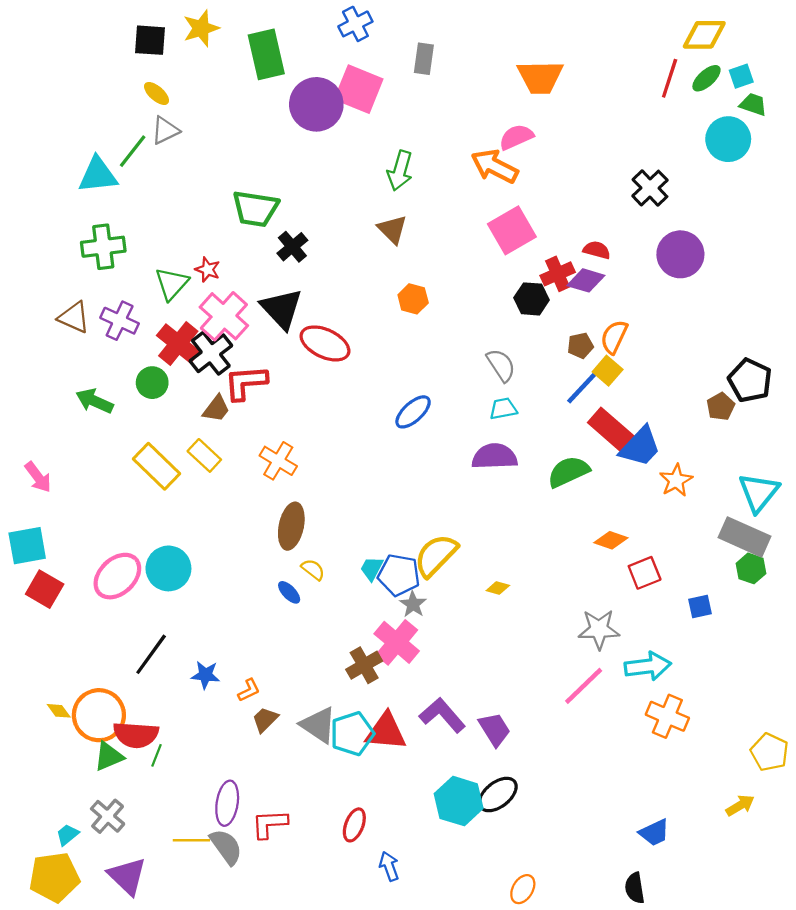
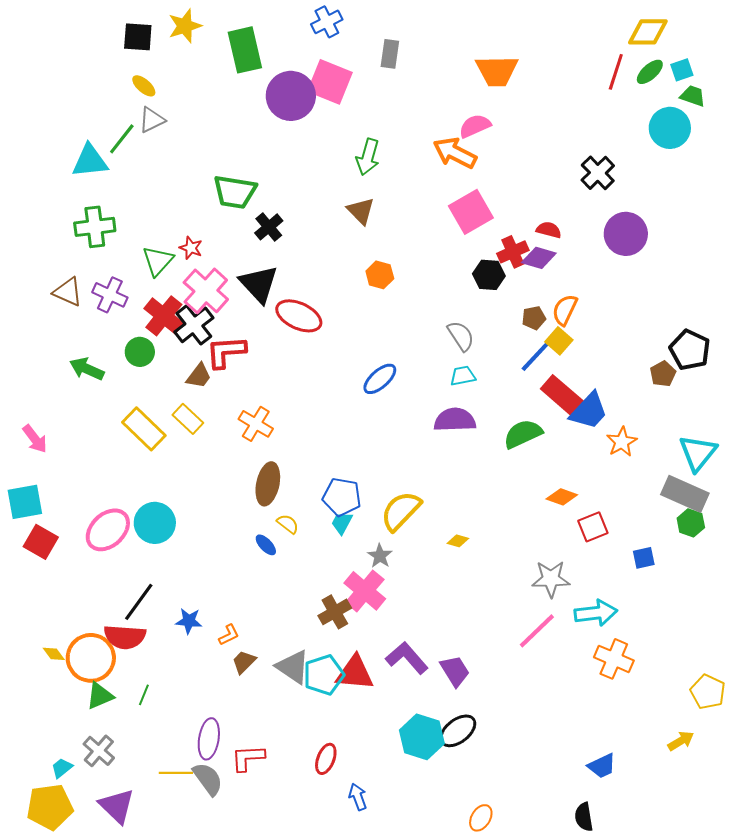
blue pentagon: (399, 575) -> (342, 497), moved
red semicircle: (136, 735) -> (125, 637), moved

